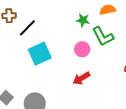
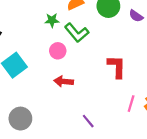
red arrow: (81, 78) -> (64, 81), turned 48

